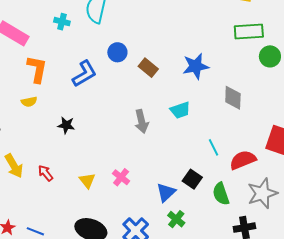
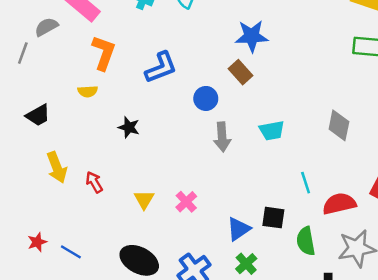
blue circle: (117, 52) -> (206, 98), moved
blue star: (196, 66) -> (252, 36), moved
black square: (192, 179) -> (273, 218), turned -36

